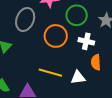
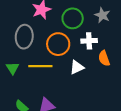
yellow line: (50, 73) -> (40, 66), moved
white triangle: (78, 77) -> (77, 67), moved

